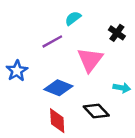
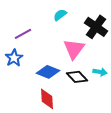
black cross: (117, 33) -> (96, 27), size x1.6
purple line: (52, 41) -> (23, 34), moved
black diamond: (96, 111) -> (77, 77), moved

